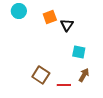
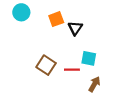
brown square: (41, 75) -> (46, 65), moved
red line: (64, 85) -> (72, 70), moved

